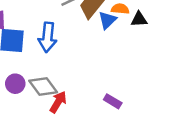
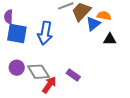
black triangle: (139, 19) -> (110, 39), moved
purple rectangle: (113, 101) -> (73, 75), moved

